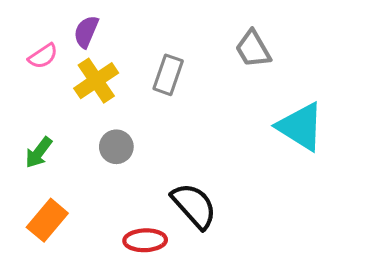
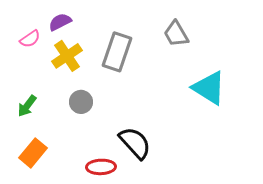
purple semicircle: (86, 32) -> (60, 22), turned 40
gray rectangle: (168, 75) -> (117, 52), size x1.4

